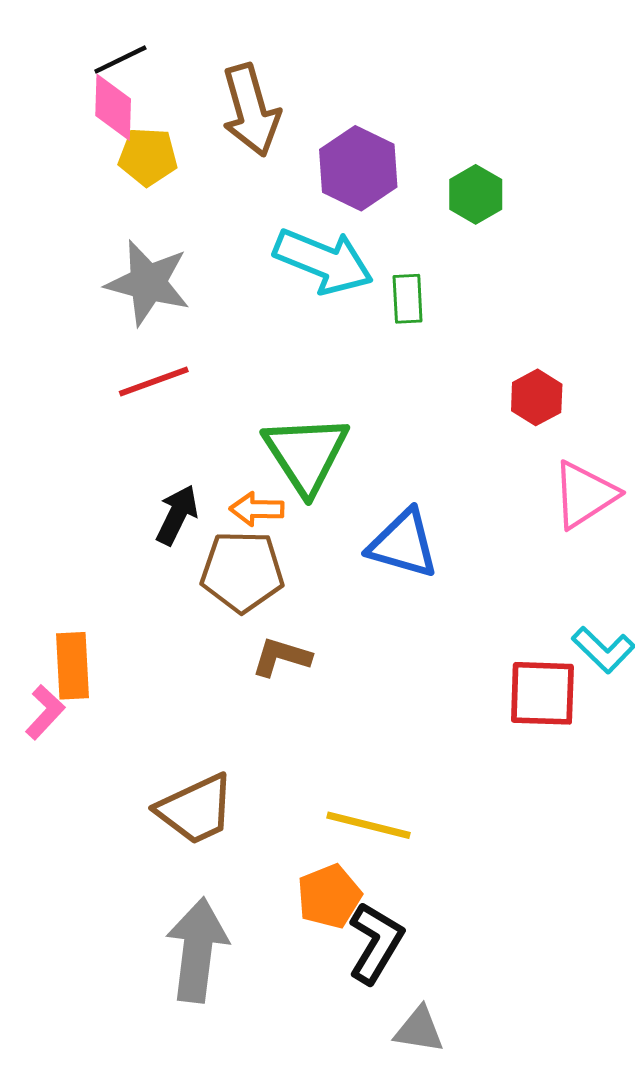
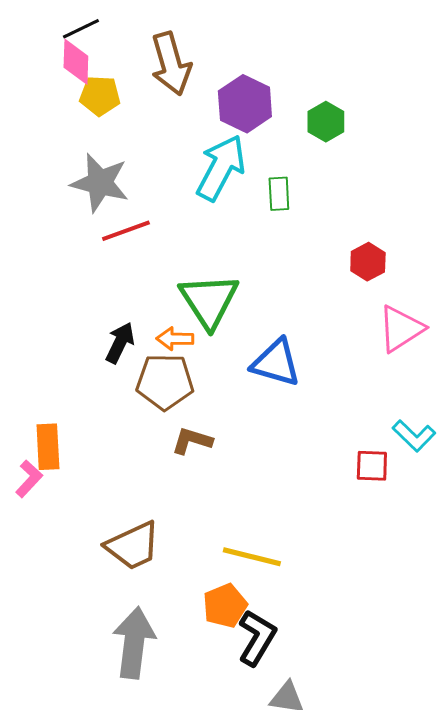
cyan arrow: (323, 261) -> (221, 168), turned -84
red line: (154, 381) -> (126, 231), moved
red square: (542, 693) -> (372, 466), size x0.7

